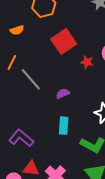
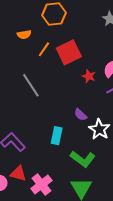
orange line: (12, 62) -> (44, 49), moved
purple semicircle: (63, 94) -> (80, 115), moved, turned -120

